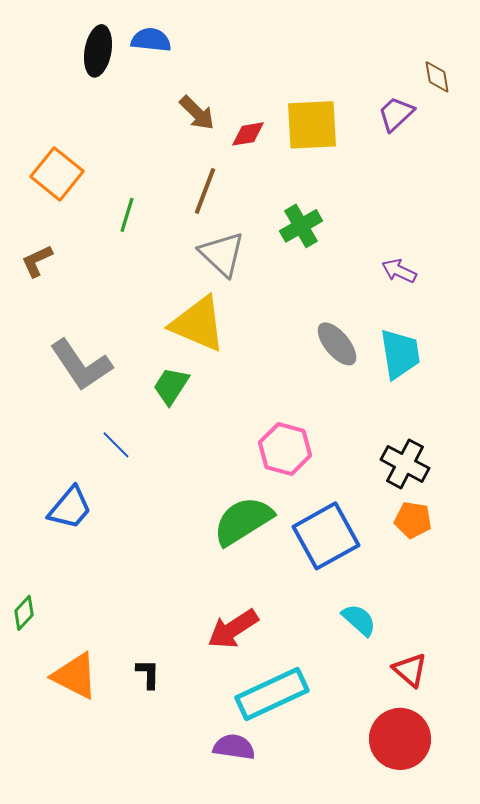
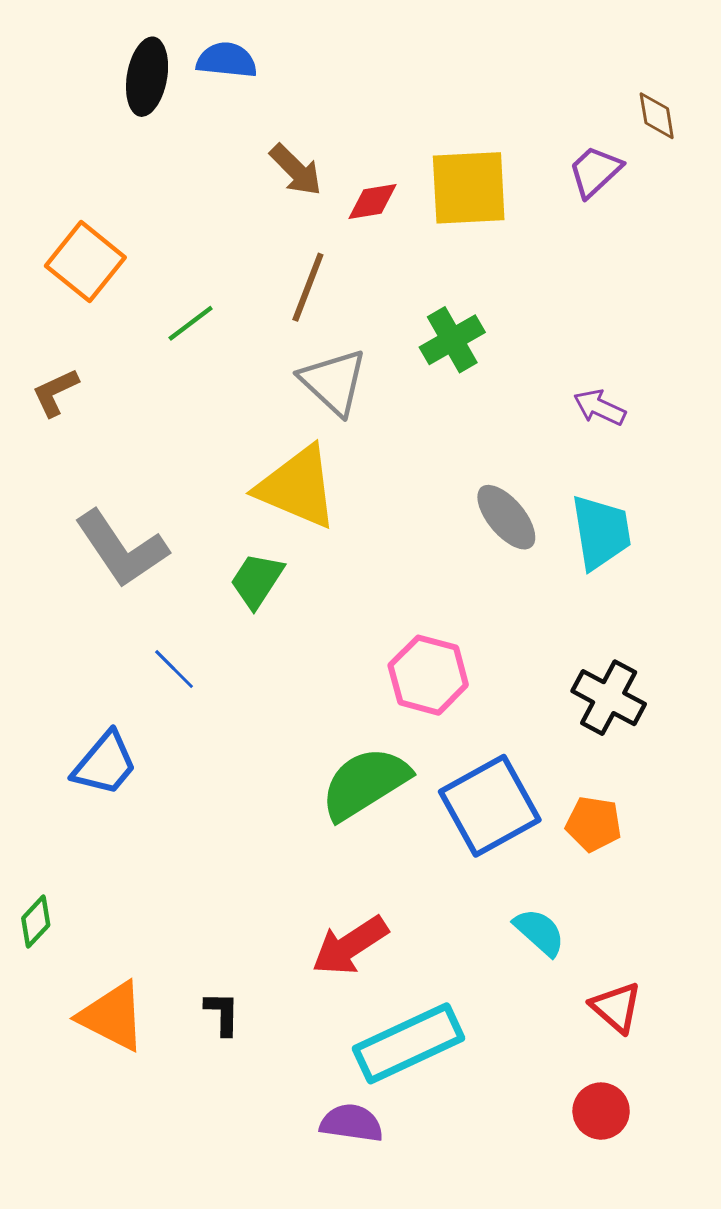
green line: (127, 215) -> (191, 323), turned 36
orange pentagon: (413, 520) -> (594, 824), moved
red circle: (400, 739) -> (601, 1111), size x0.6

